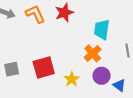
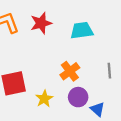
cyan trapezoid: (102, 30) -> (82, 30), moved, turned 70

